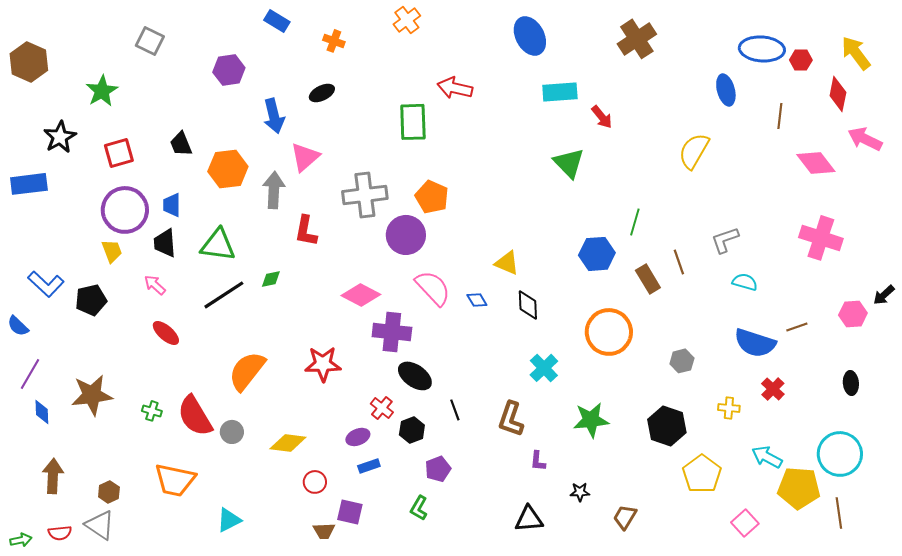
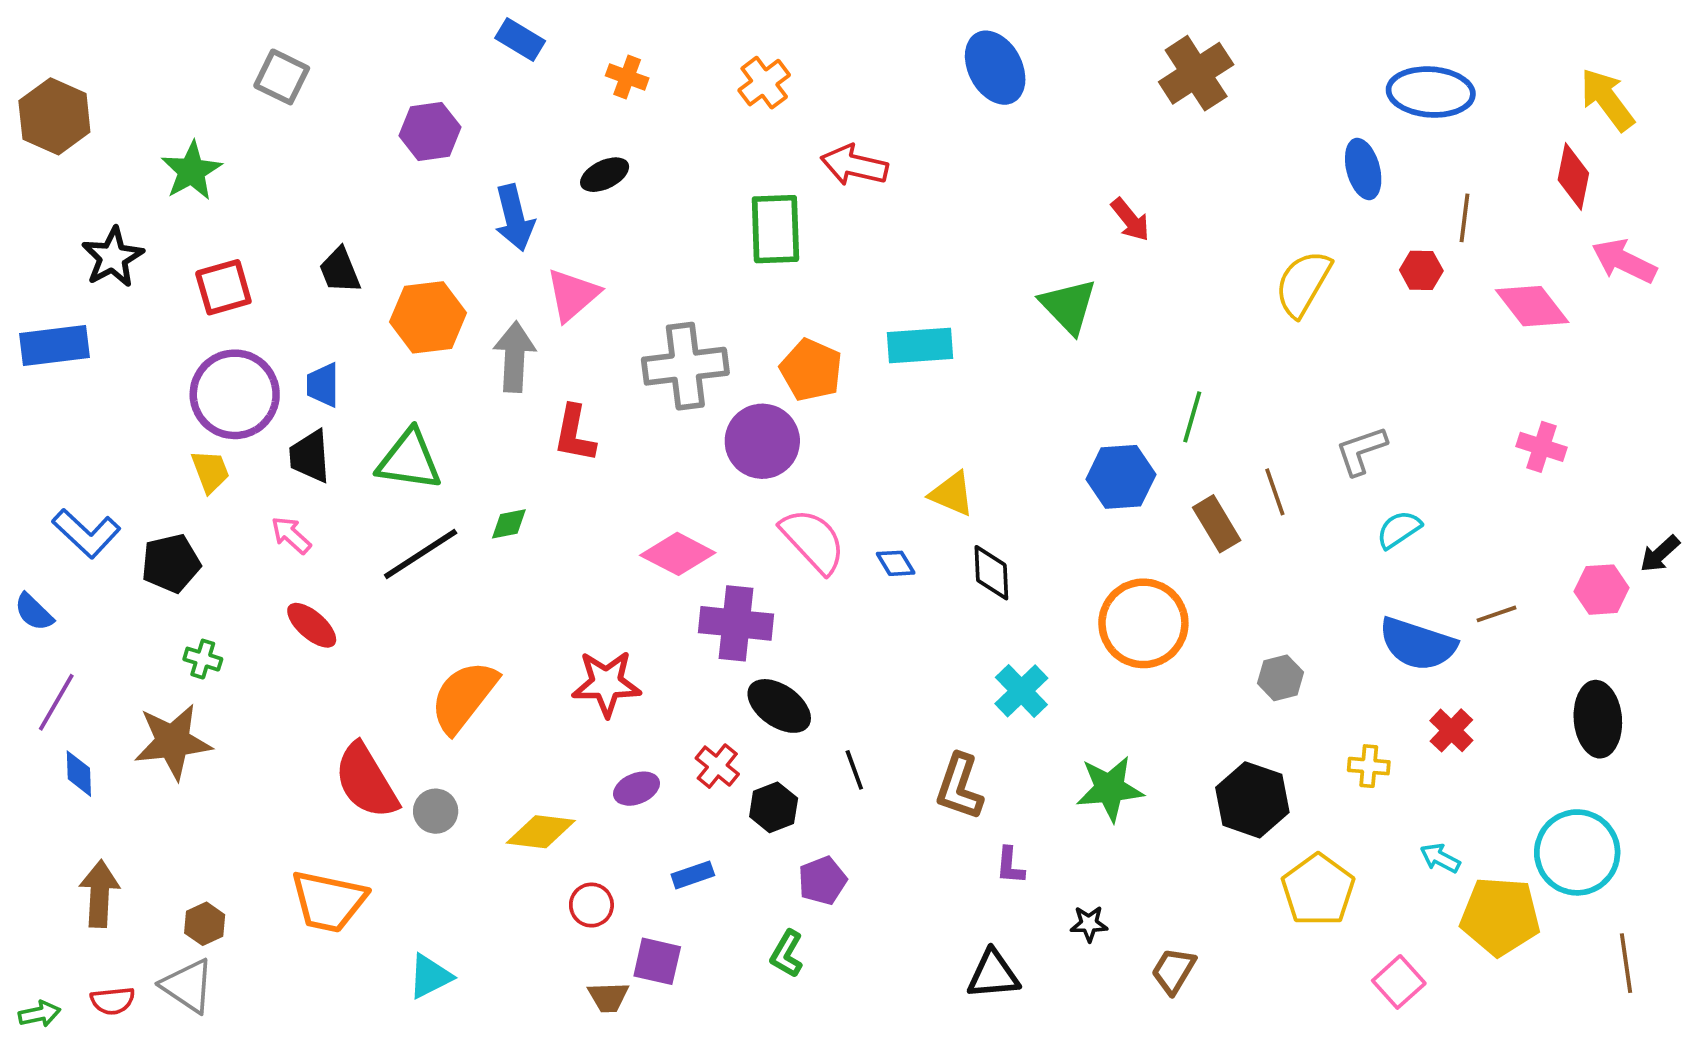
orange cross: (407, 20) -> (764, 83), moved
red hexagon: (801, 60) -> (1421, 270), moved
cyan rectangle: (560, 92) -> (920, 345), moved
pink cross: (821, 238) -> (1542, 447), size x0.6
cyan semicircle: (745, 282) -> (1399, 529), turned -50
black ellipse: (851, 383) -> (1598, 719), size x1.6
green cross: (152, 411) -> (203, 659), moved
purple ellipse: (358, 437) -> (637, 789), moved
cyan arrow: (767, 457) -> (1440, 858), size x0.7
brown line: (839, 513) -> (1626, 963), moved

